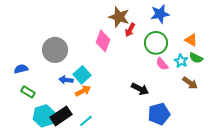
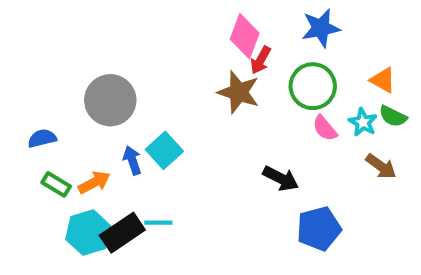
brown star: (119, 17) -> (239, 92), moved
pink diamond: (103, 41) -> (245, 36), moved
blue arrow: (66, 80) -> (132, 160), turned 64
orange arrow: (83, 91) -> (94, 182), moved
cyan line: (86, 121) -> (158, 223), moved, turned 40

